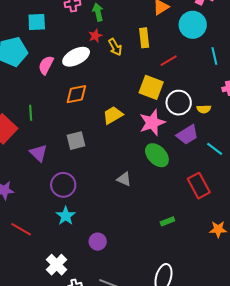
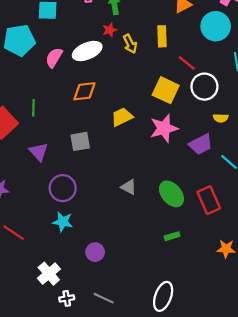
red line: (169, 61) -> (187, 63), turned 66
white circle: (179, 103) -> (204, 87), moved
green ellipse: (157, 155) -> (171, 194), moved
cyan star: (66, 216) -> (63, 222), turned -30

